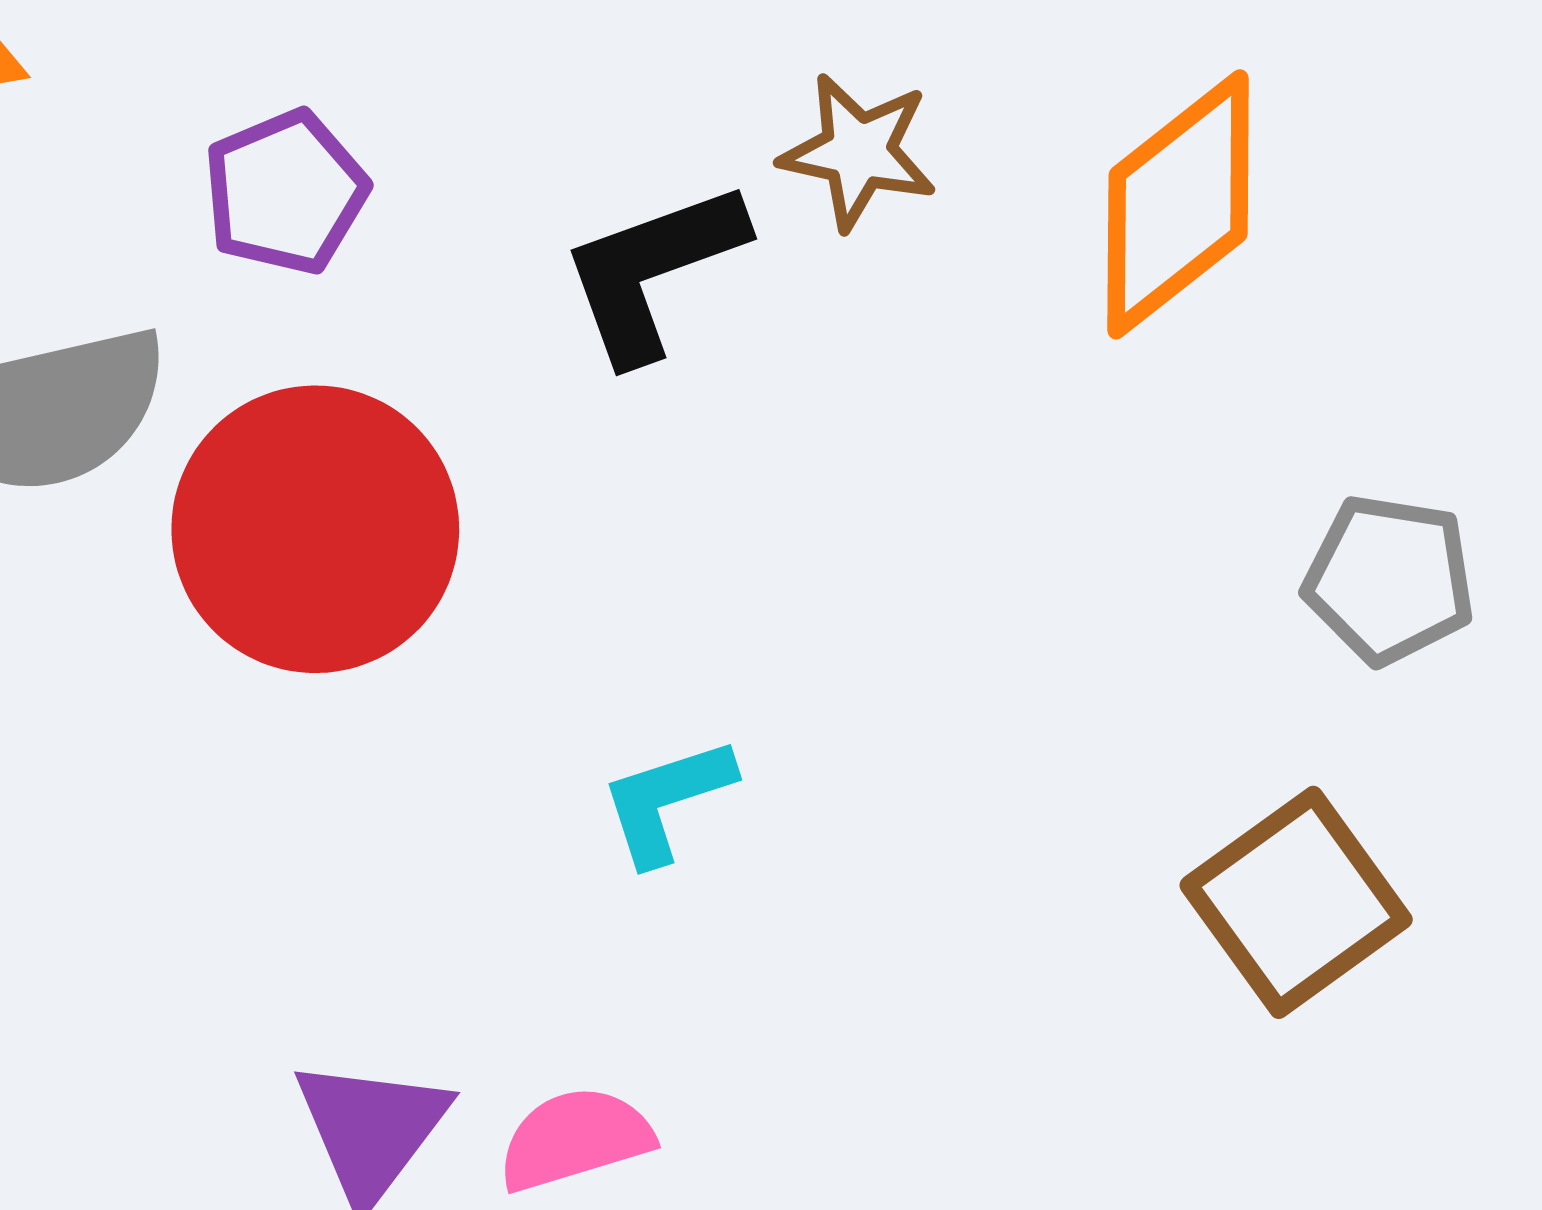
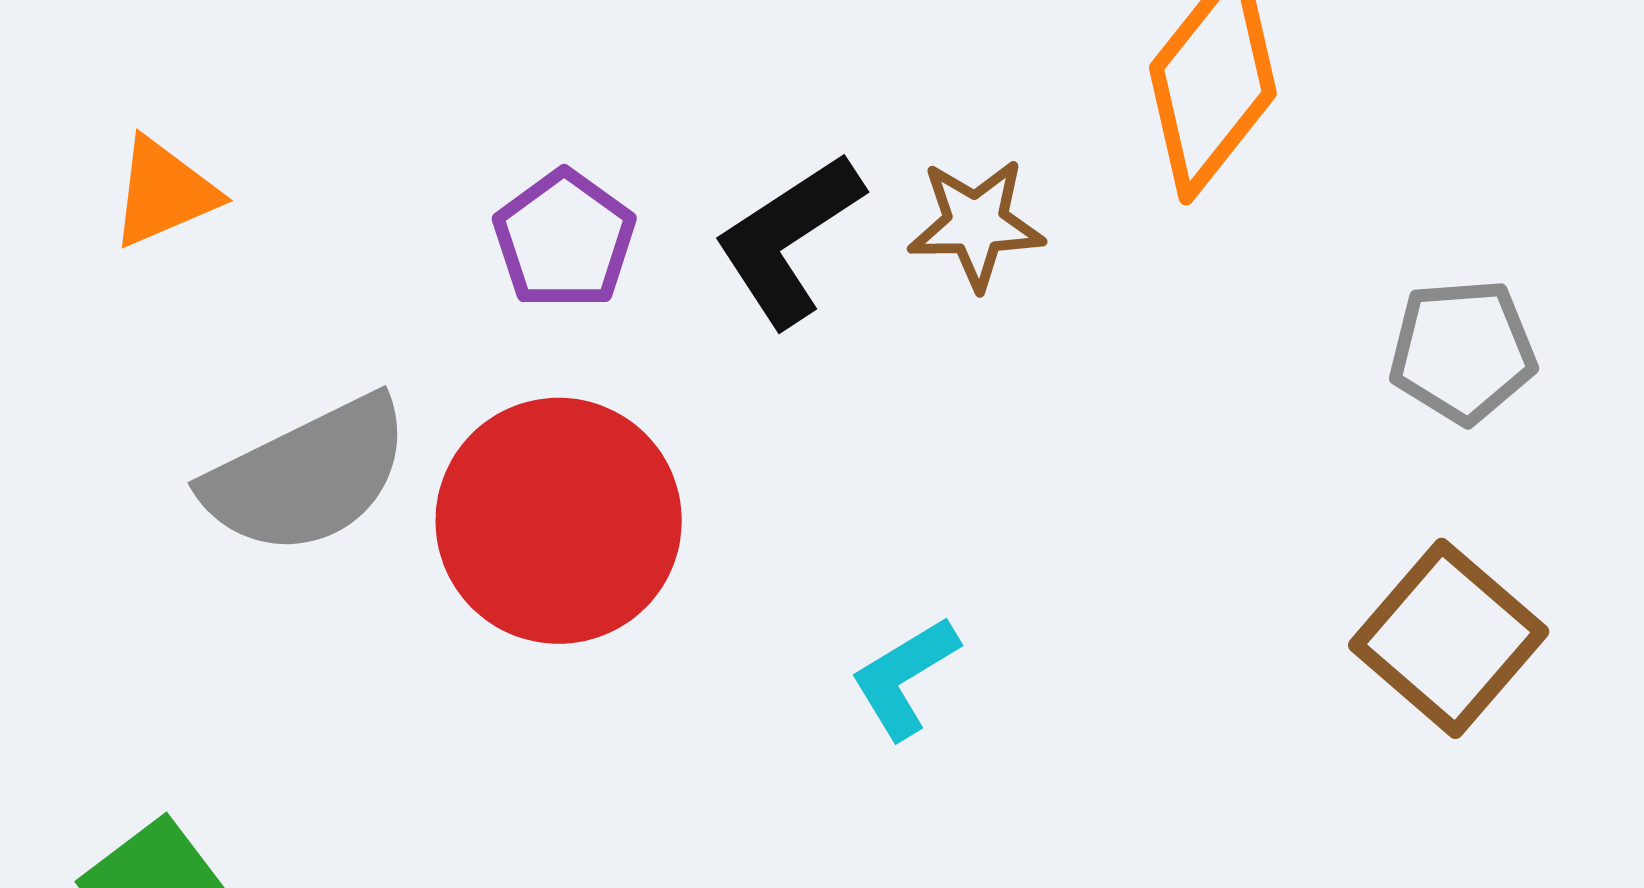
brown star: (858, 152) -> (976, 224), moved
purple pentagon: (285, 192) -> (564, 240), moved

